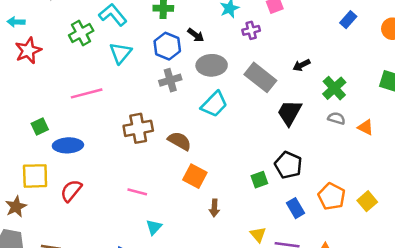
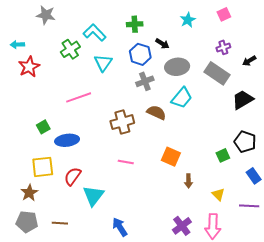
purple cross: (251, 30) -> (223, 47), moved
black trapezoid: (290, 113) -> (243, 100), turned 35
brown semicircle: (179, 141) -> (156, 113), moved
pink line: (137, 192) -> (126, 162), moved
cyan triangle: (154, 227) -> (93, 196), moved, size x1.6
yellow triangle: (258, 235) -> (218, 194), moved

